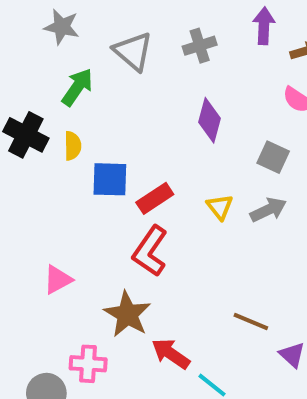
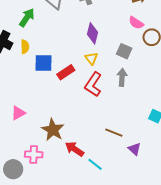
yellow triangle: (220, 207) -> (91, 58), moved
gray arrow: (268, 210) -> (122, 77), turned -60
red L-shape: (150, 251) -> (93, 84), moved

